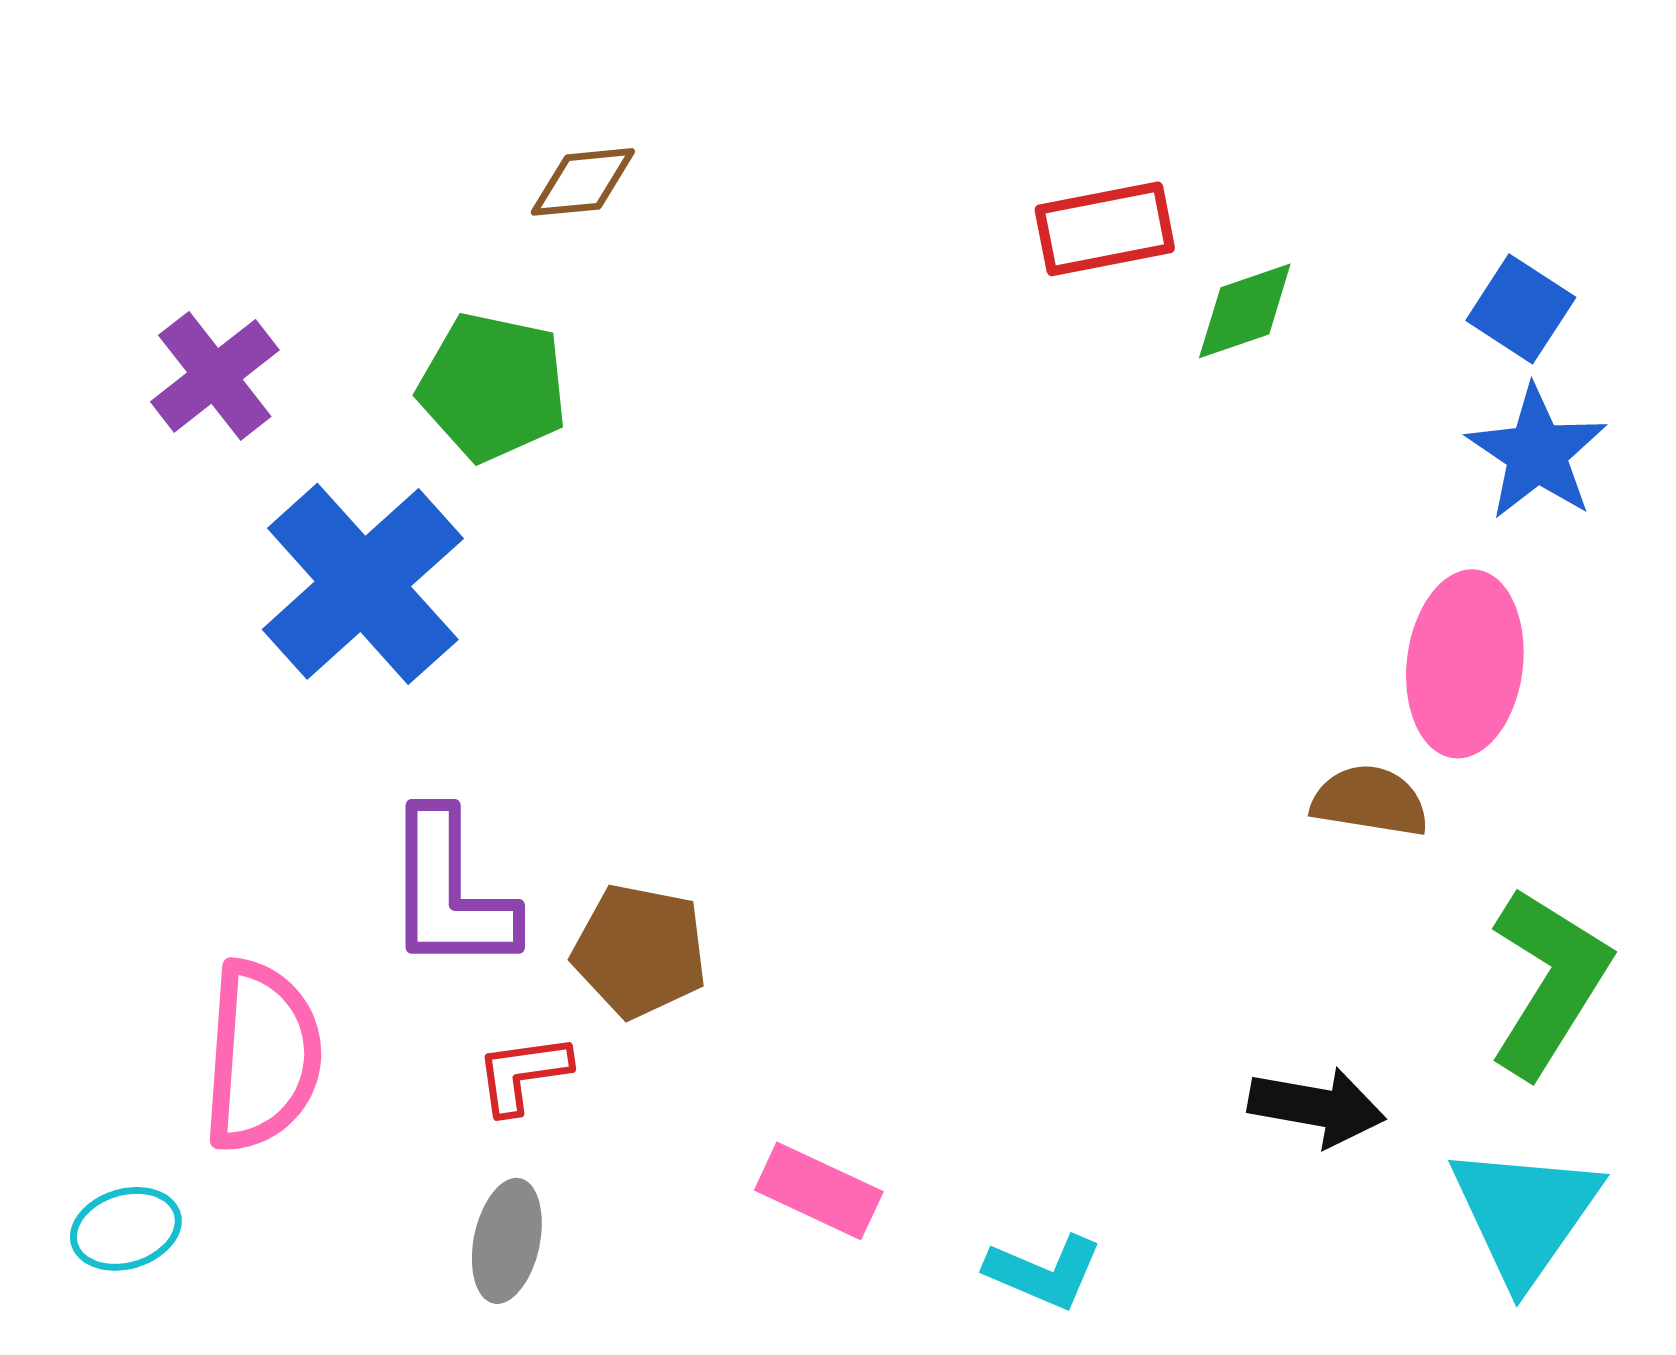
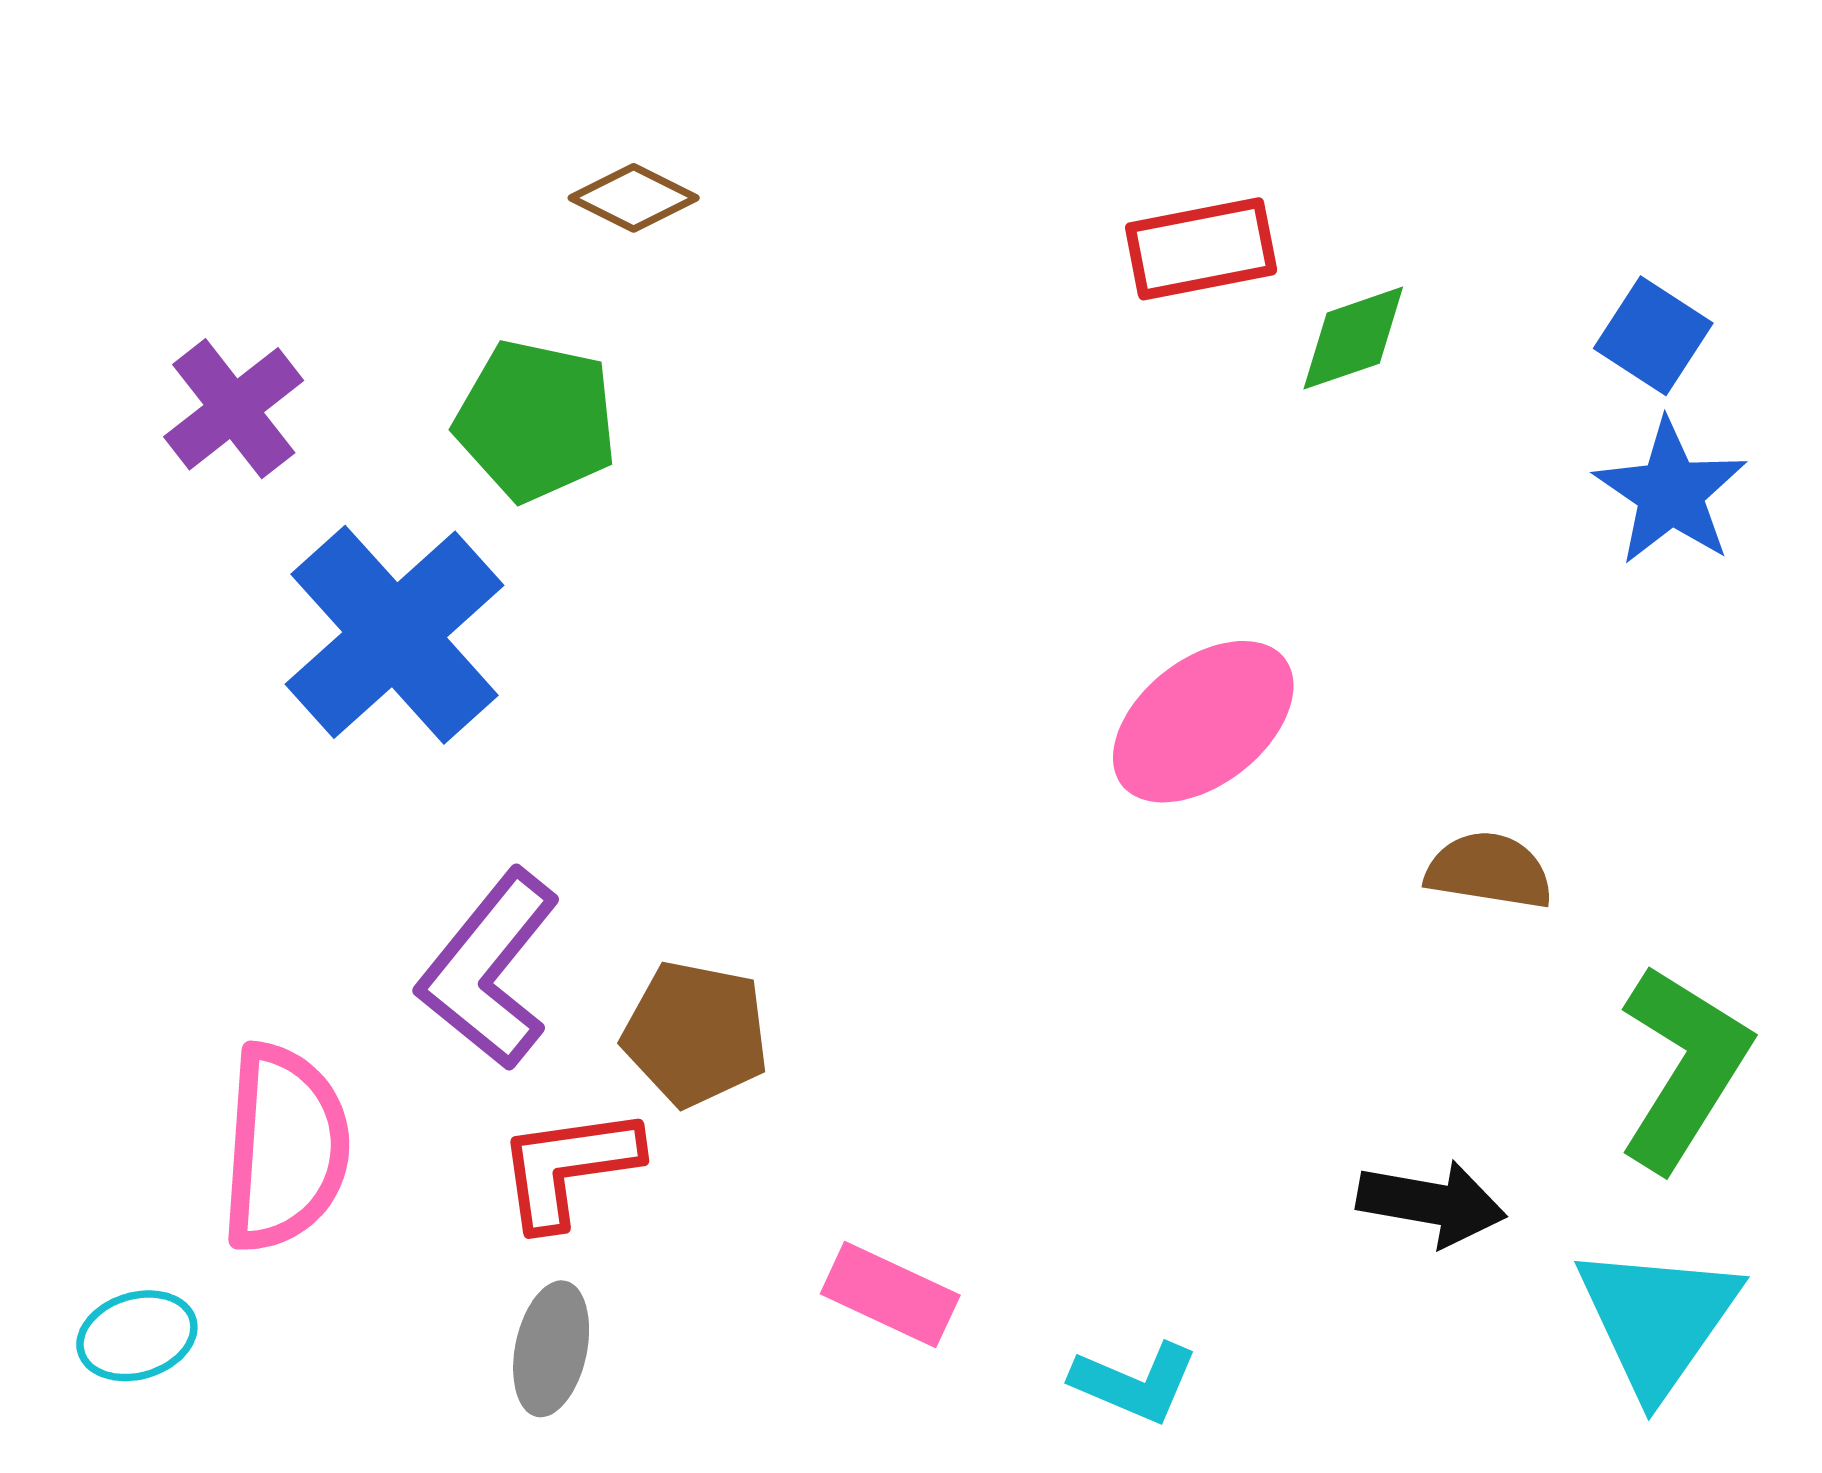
brown diamond: (583, 182) -> (634, 198), turned 32
pink ellipse: (1465, 664) -> (1203, 722), moved, turned 45
purple L-shape: (450, 892) -> (489, 970), turned 39
red L-shape: (523, 1074) -> (568, 1167), size x1.4

